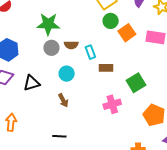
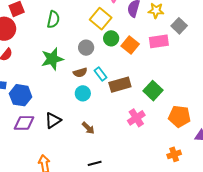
gray circle: (51, 48) -> (86, 48), moved
brown rectangle: (106, 68) -> (120, 85), size x1.5
cyan circle: (67, 74) -> (83, 93), moved

